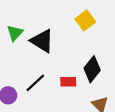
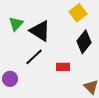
black diamond: (92, 69) -> (84, 42), moved
black line: (35, 83) -> (34, 57), moved

